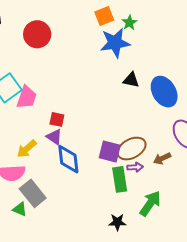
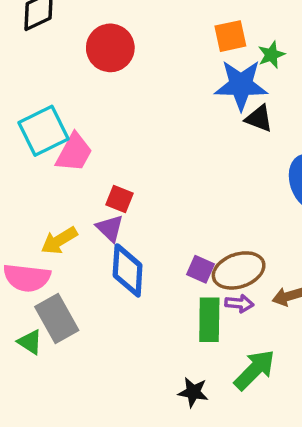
black triangle: (131, 80) -> (259, 118), moved
purple square: (110, 152) -> (200, 269), size x0.7

